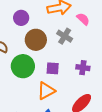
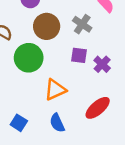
purple square: (53, 68) -> (79, 55), moved
purple cross: (83, 68) -> (102, 64), turned 32

